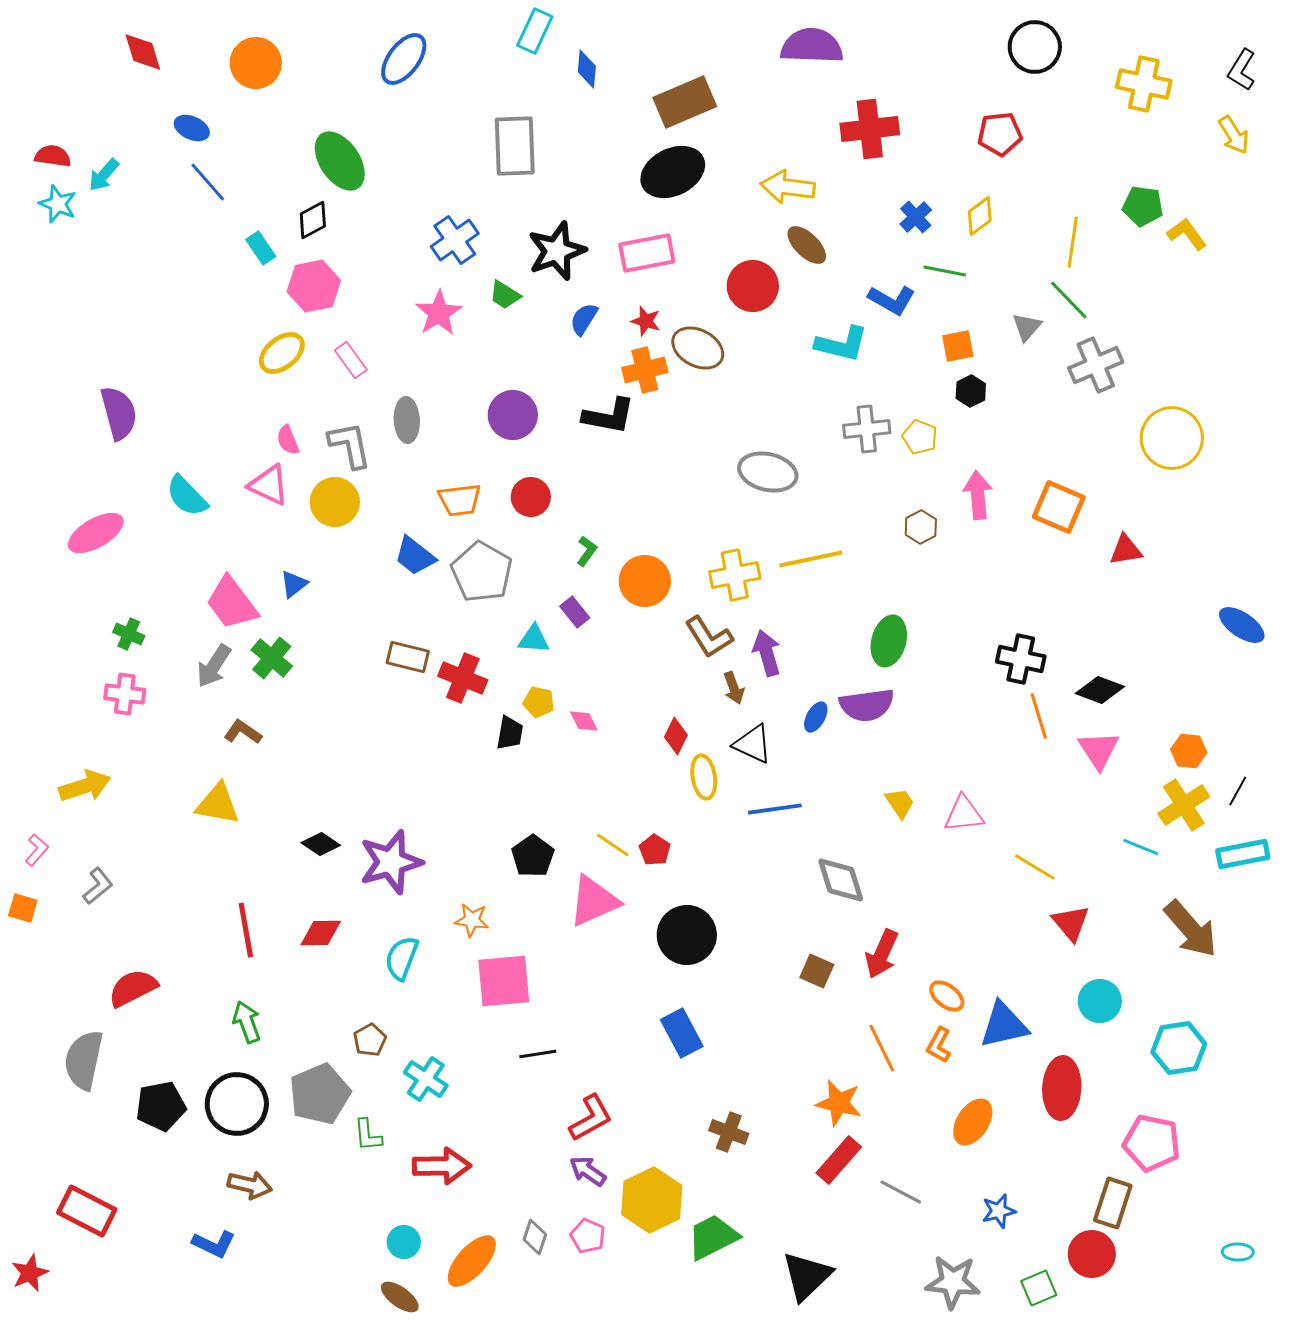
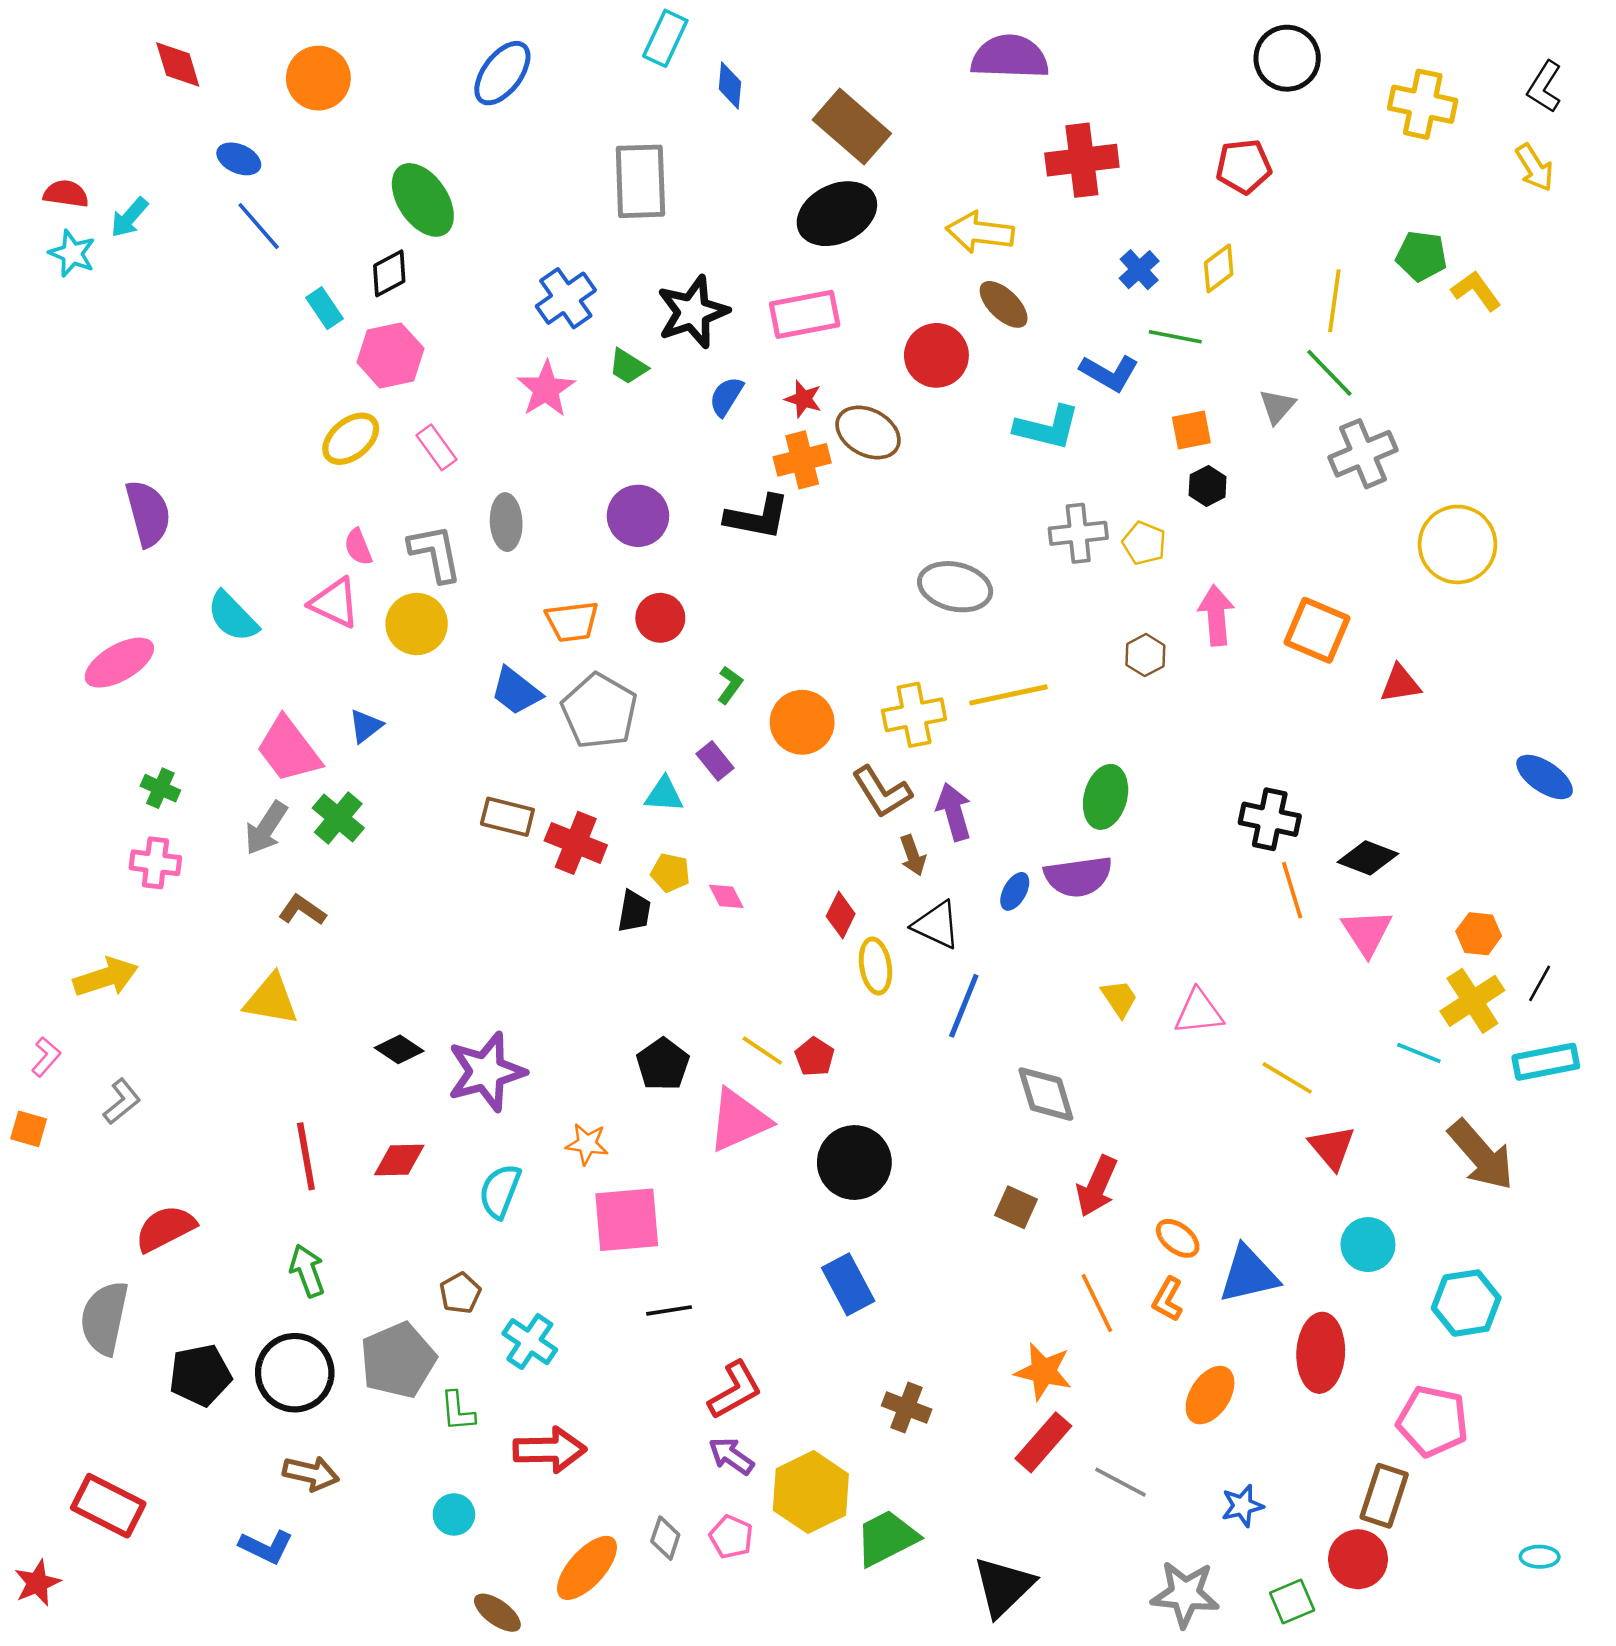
brown rectangle: (685, 102) -> (852, 127), turned 64
blue line: (775, 809) -> (964, 1006), turned -60
cyan circle: (404, 1242) -> (454, 1514), moved

